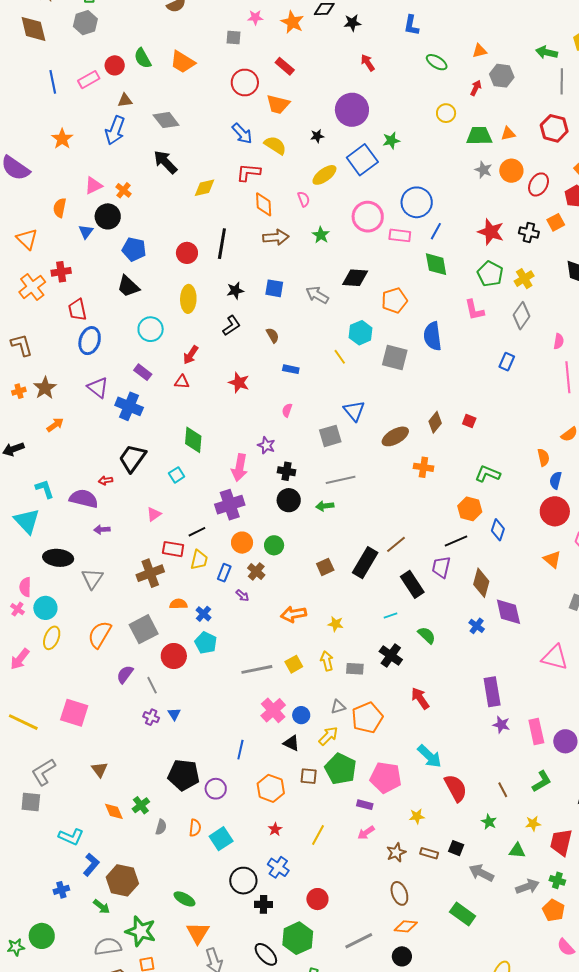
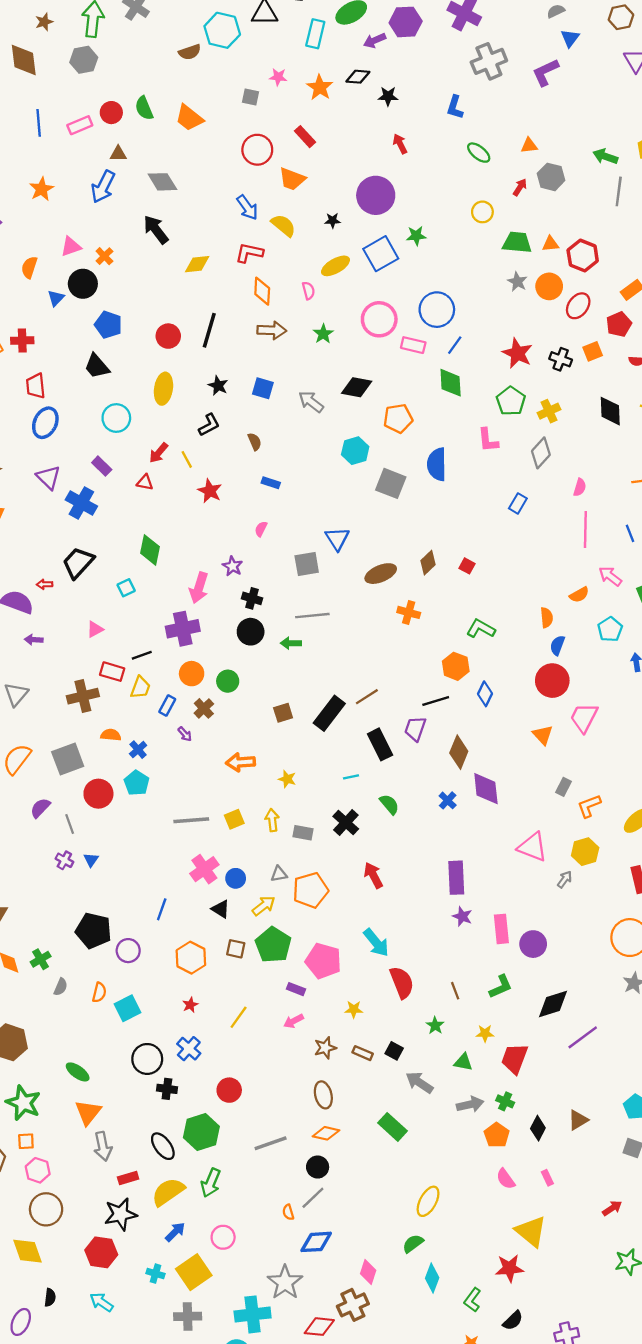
red hexagon: (554, 128) -> (583, 255), moved
black star: (235, 291) -> (218, 386), turned 30
yellow line: (340, 357) -> (187, 459), moved

